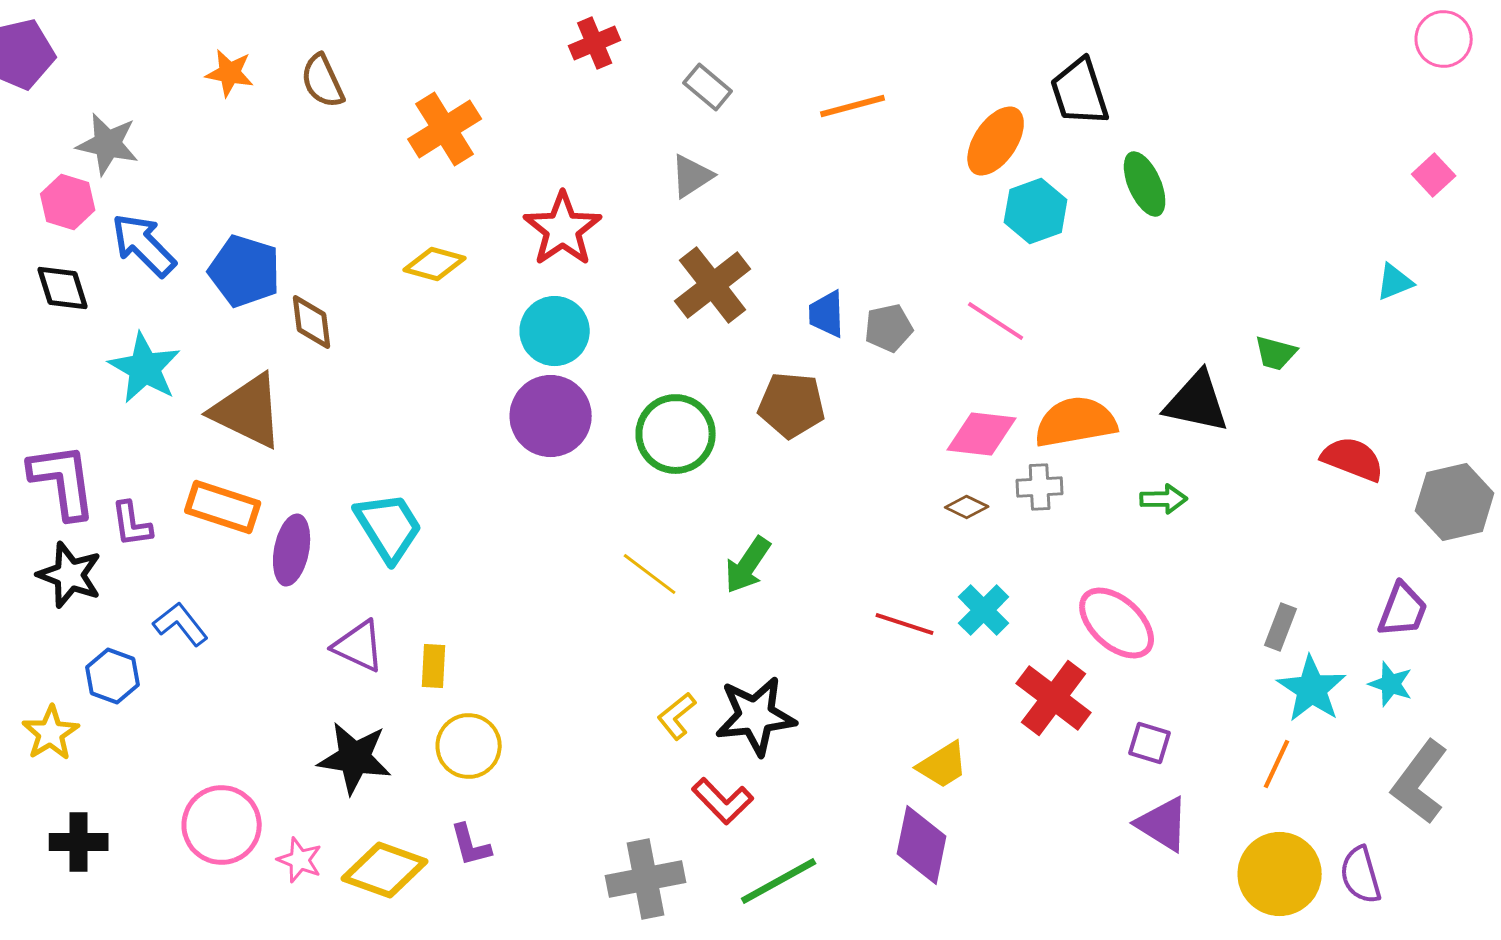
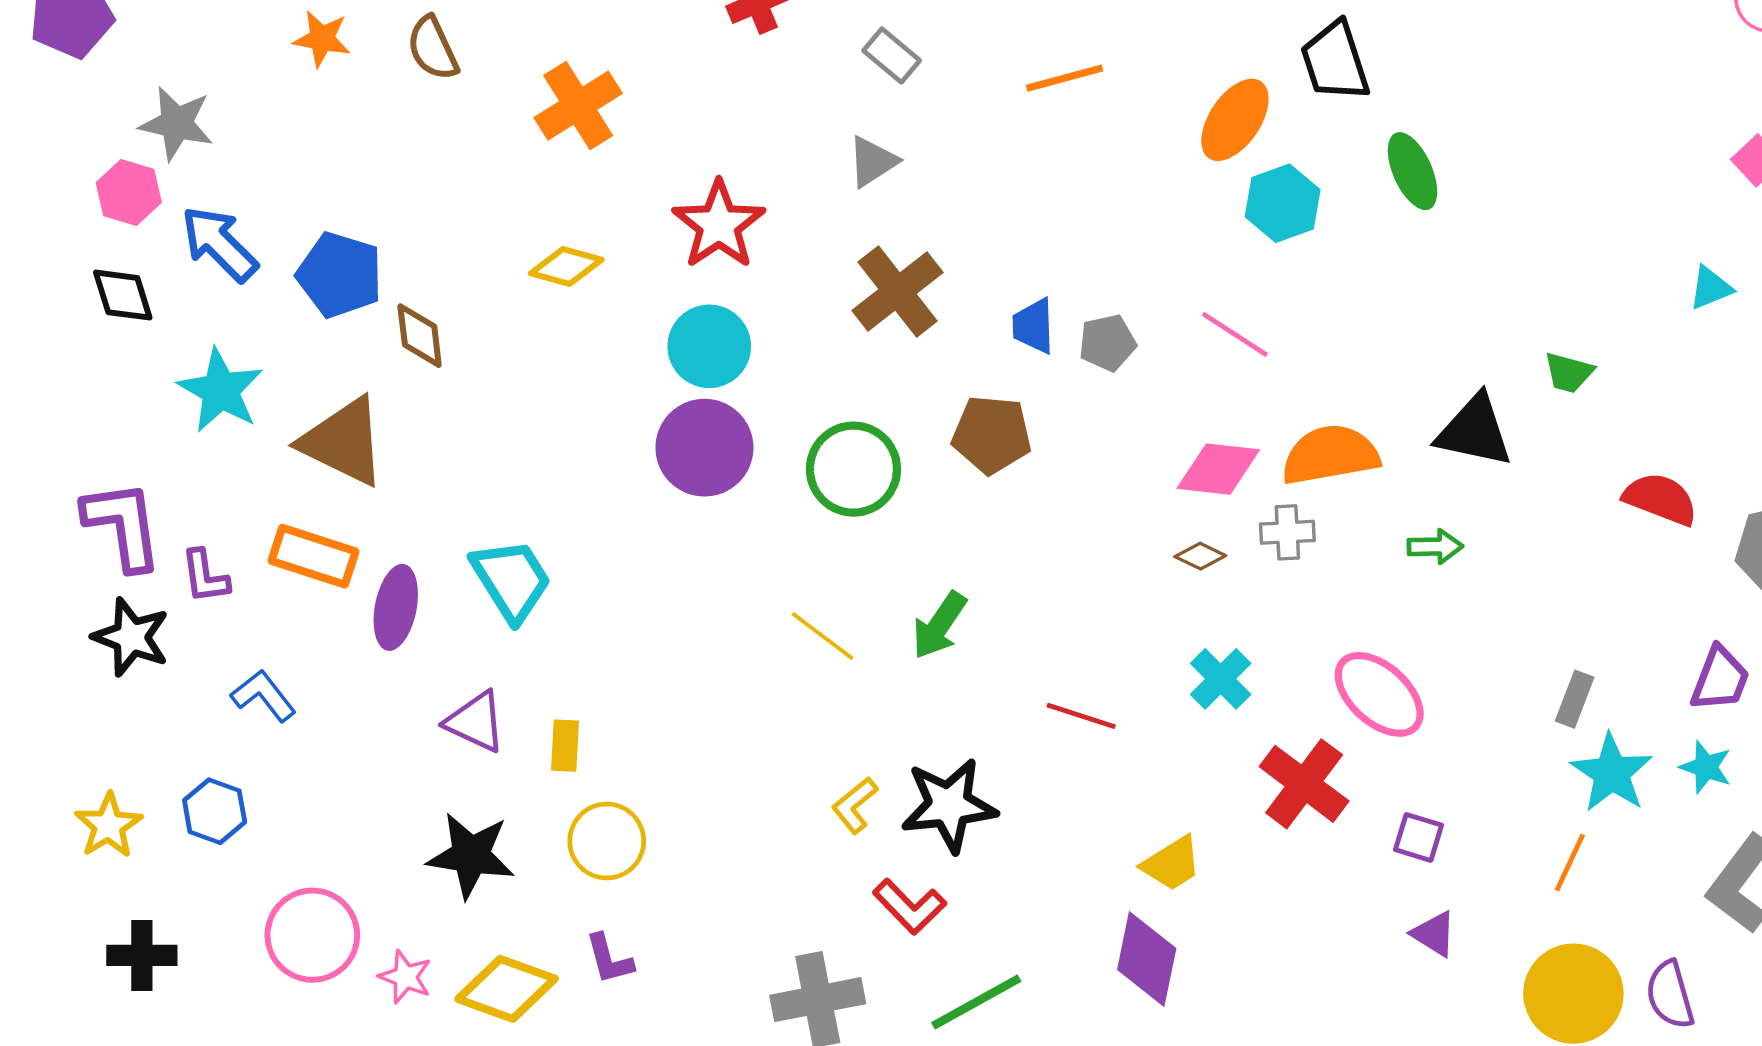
red line: (905, 624) -> (1081, 716), moved
blue hexagon: (113, 676) -> (215, 811), moved
purple triangle: (1163, 824) -> (1434, 934), size x0.7

